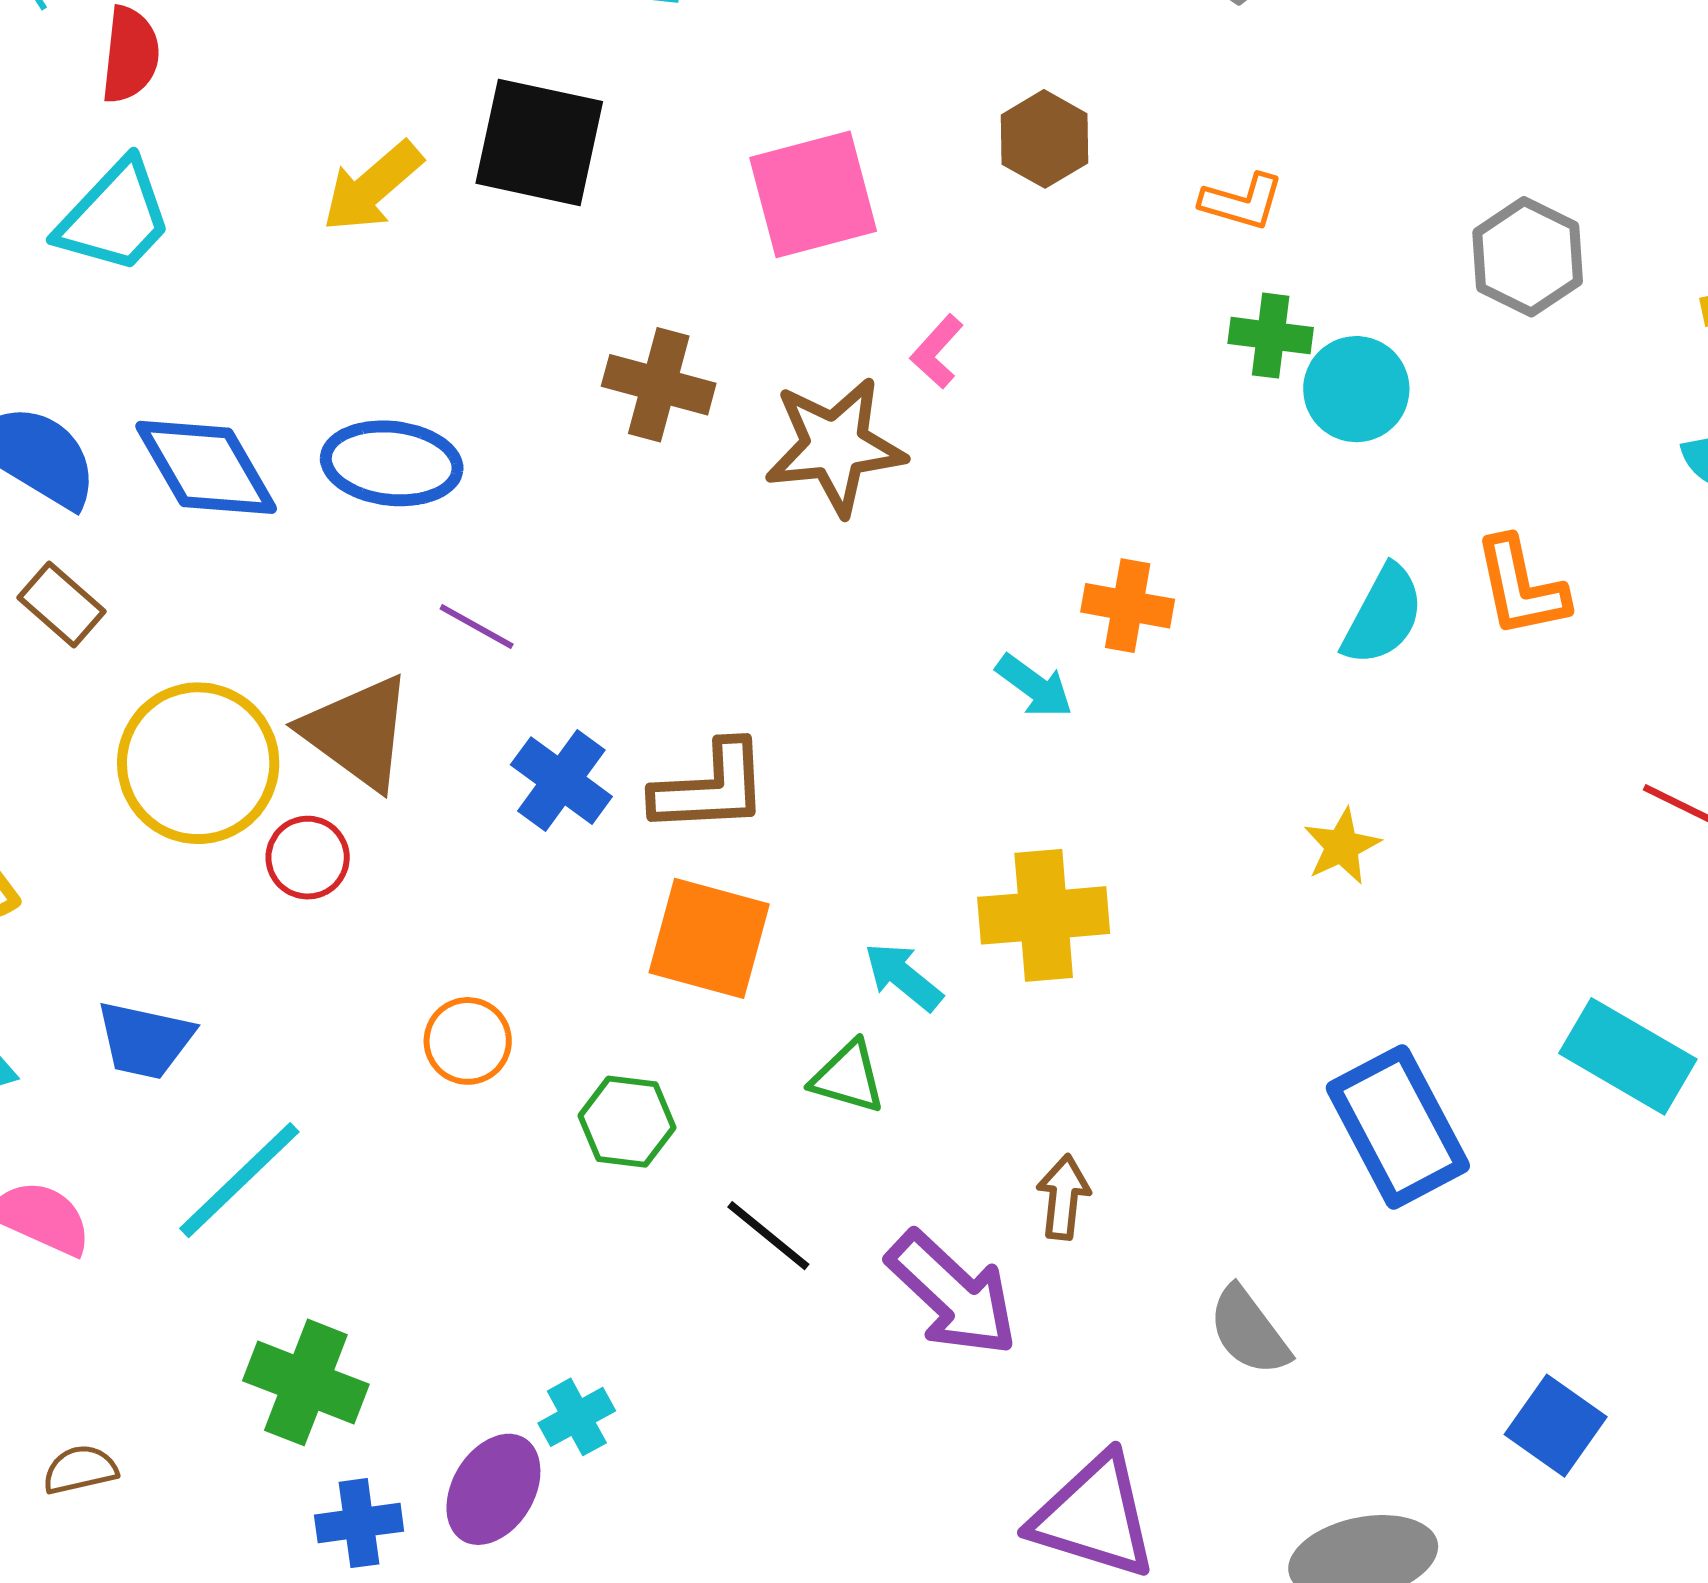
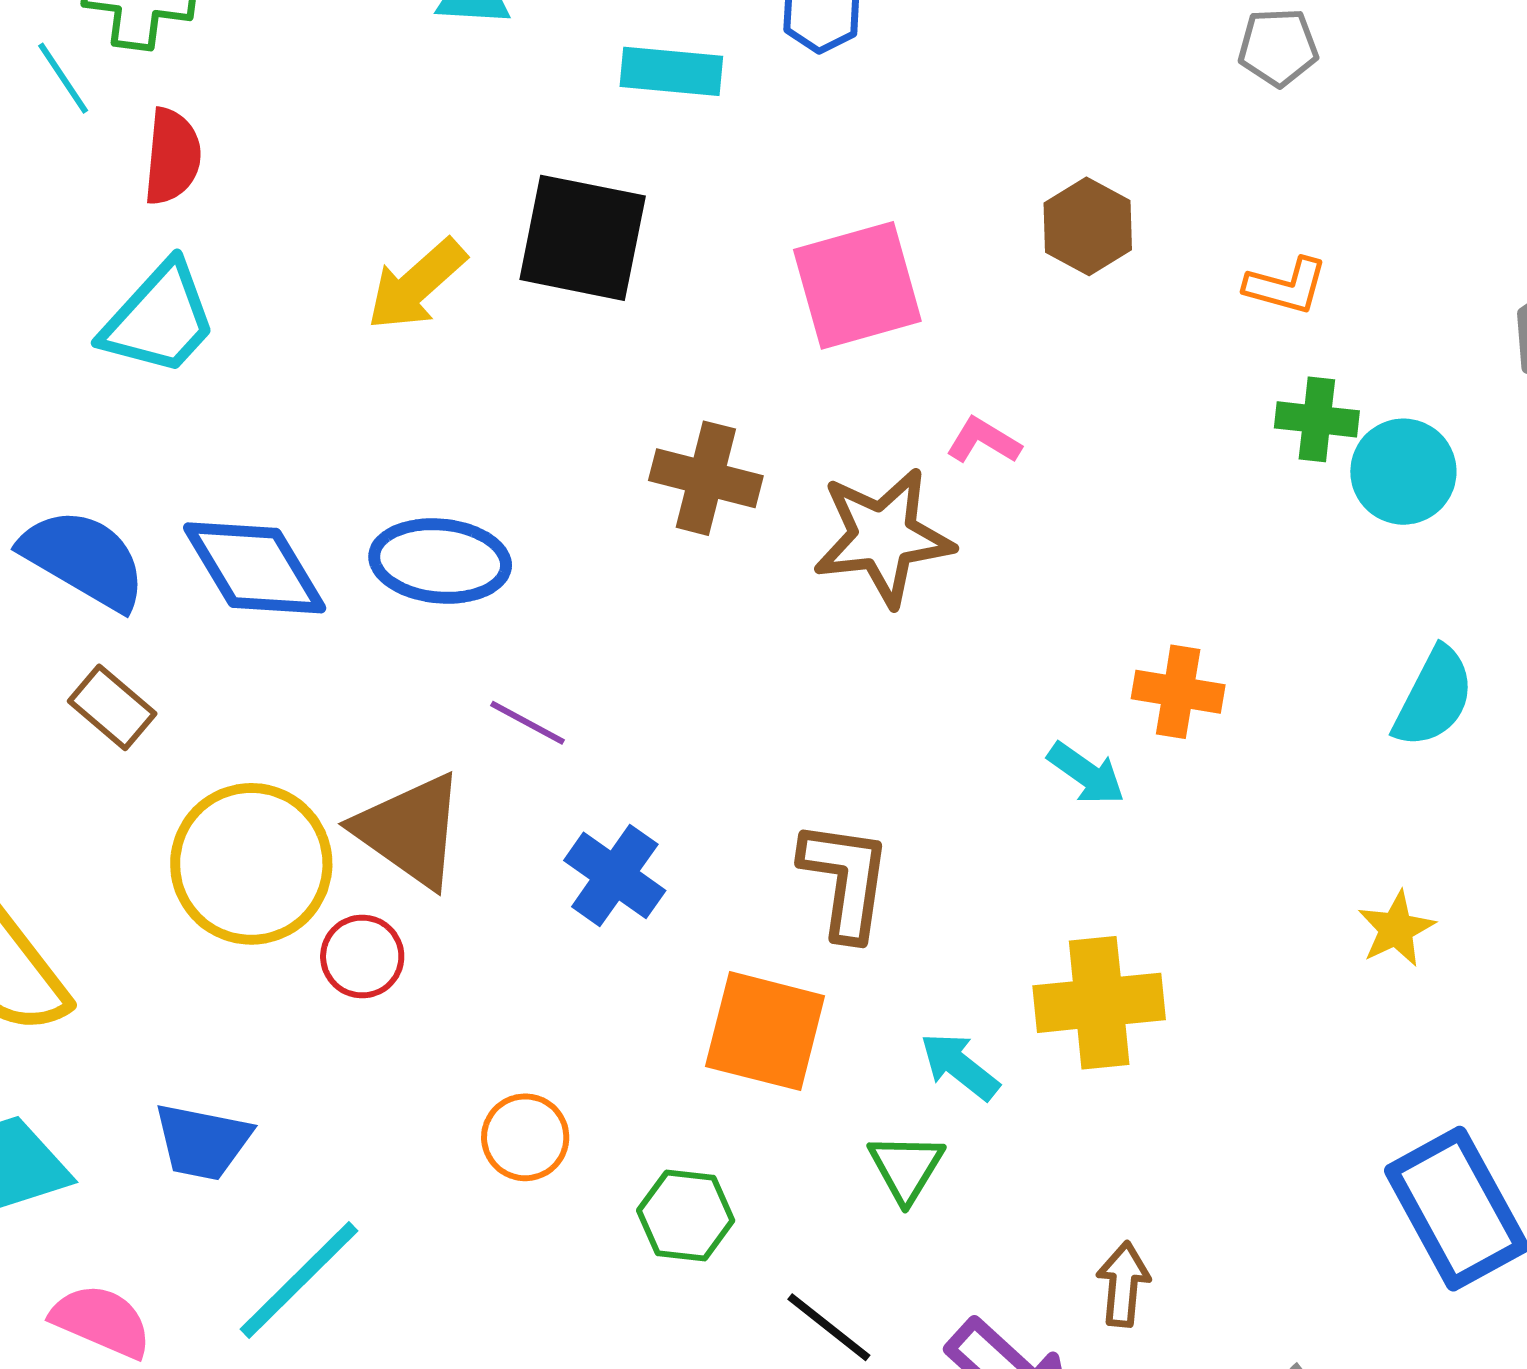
pink L-shape: (937, 352) -> (984, 441), turned 80
brown L-shape: (710, 788) -> (845, 880), moved, turned -78
green triangle: (848, 1077) -> (906, 1168), turned 46

